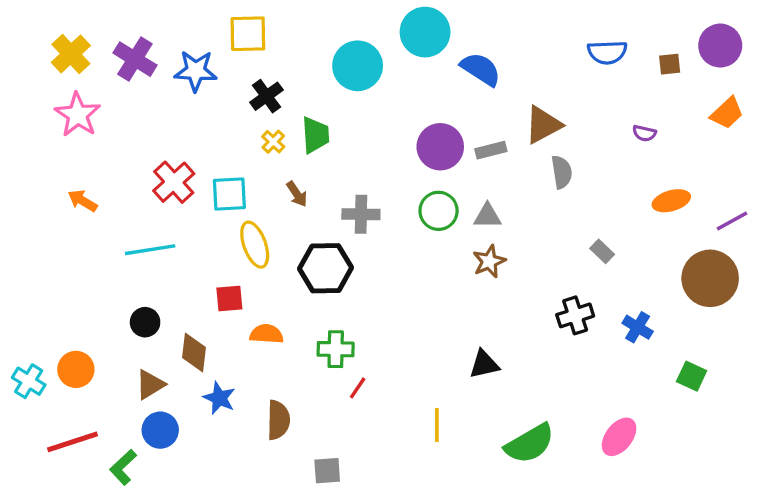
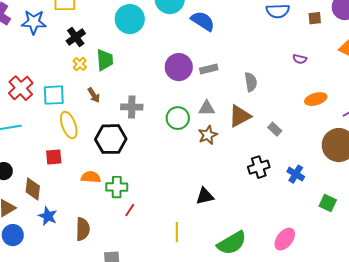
brown triangle: (543, 125) -> (240, 116), moved
green circle: (439, 211) -> (178, 118), moved
orange semicircle: (266, 334) -> (91, 177), moved

